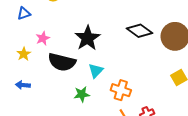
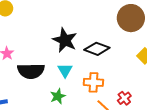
black diamond: (140, 31) -> (97, 49), moved
black star: (87, 38) -> (65, 40), moved

